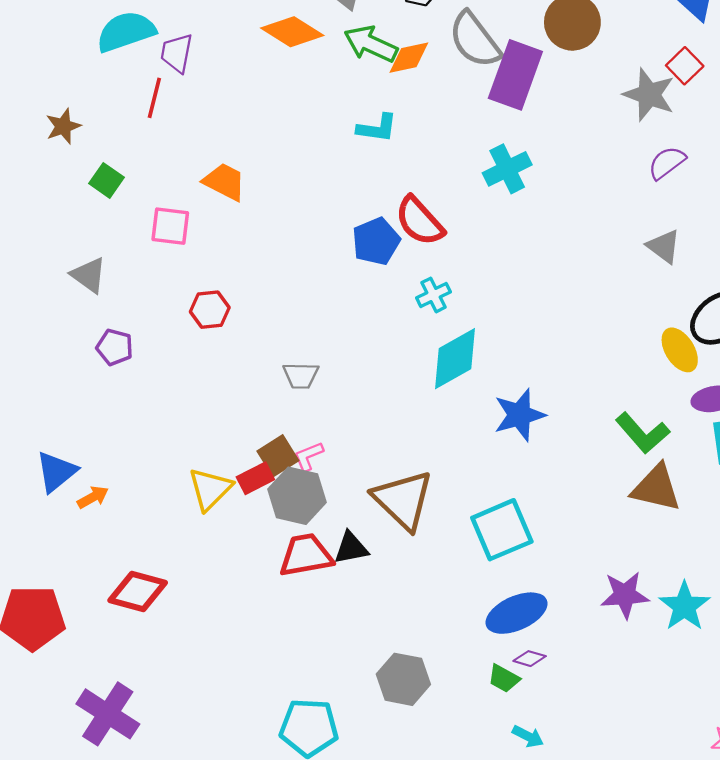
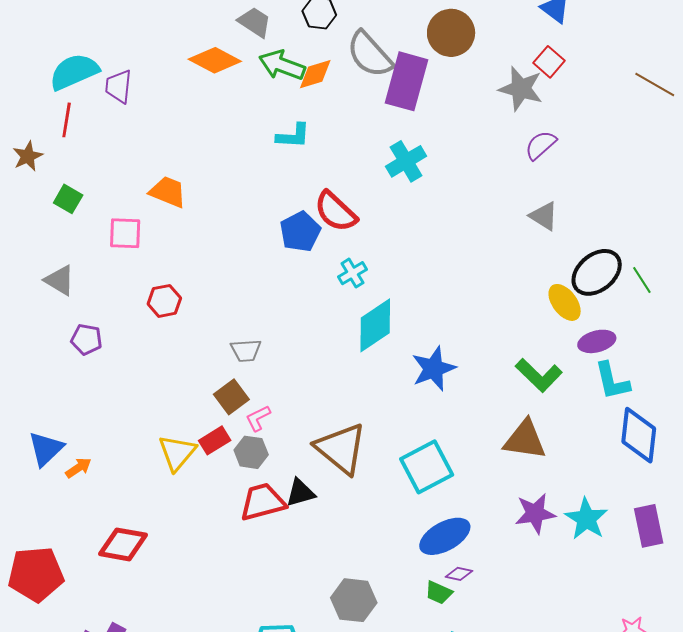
red line: (154, 98) -> (67, 120), moved
brown square: (278, 456) -> (231, 397), moved
brown triangle: (656, 488) -> (525, 440), moved
gray hexagon: (297, 496) -> (251, 452), size x0.7

